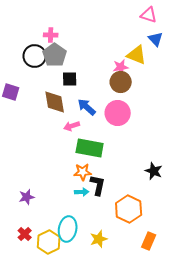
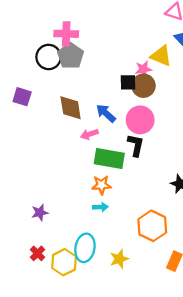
pink cross: (51, 35) -> (66, 34), size x1.5
black square: (70, 79) -> (128, 82), moved
black L-shape: (98, 185) -> (136, 145), moved

